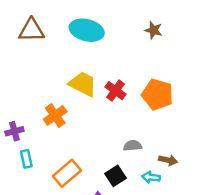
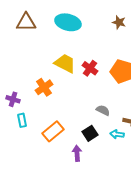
purple cross: (14, 131) -> (13, 99), turned 32
gray semicircle: (133, 146) -> (103, 110), turned 32

